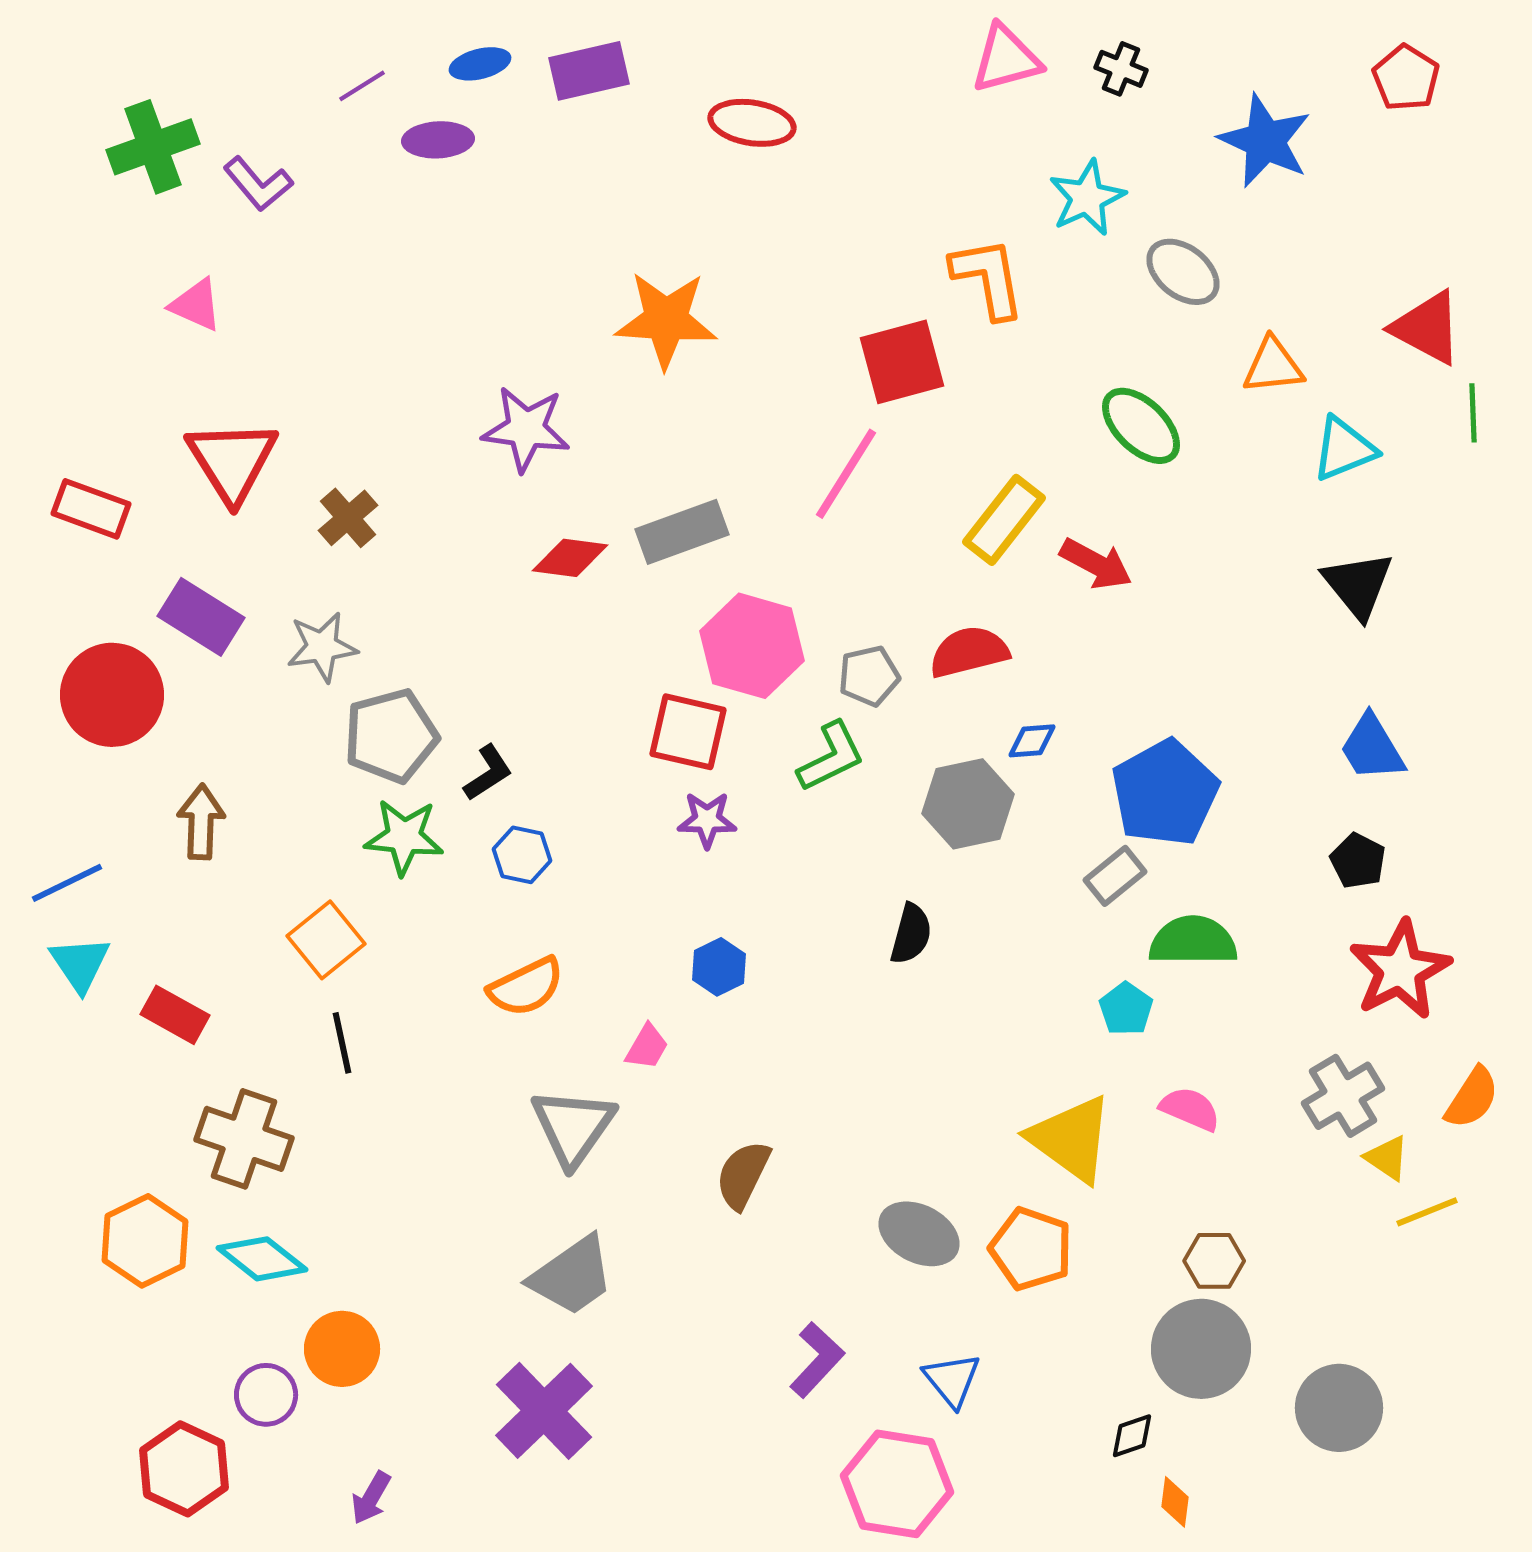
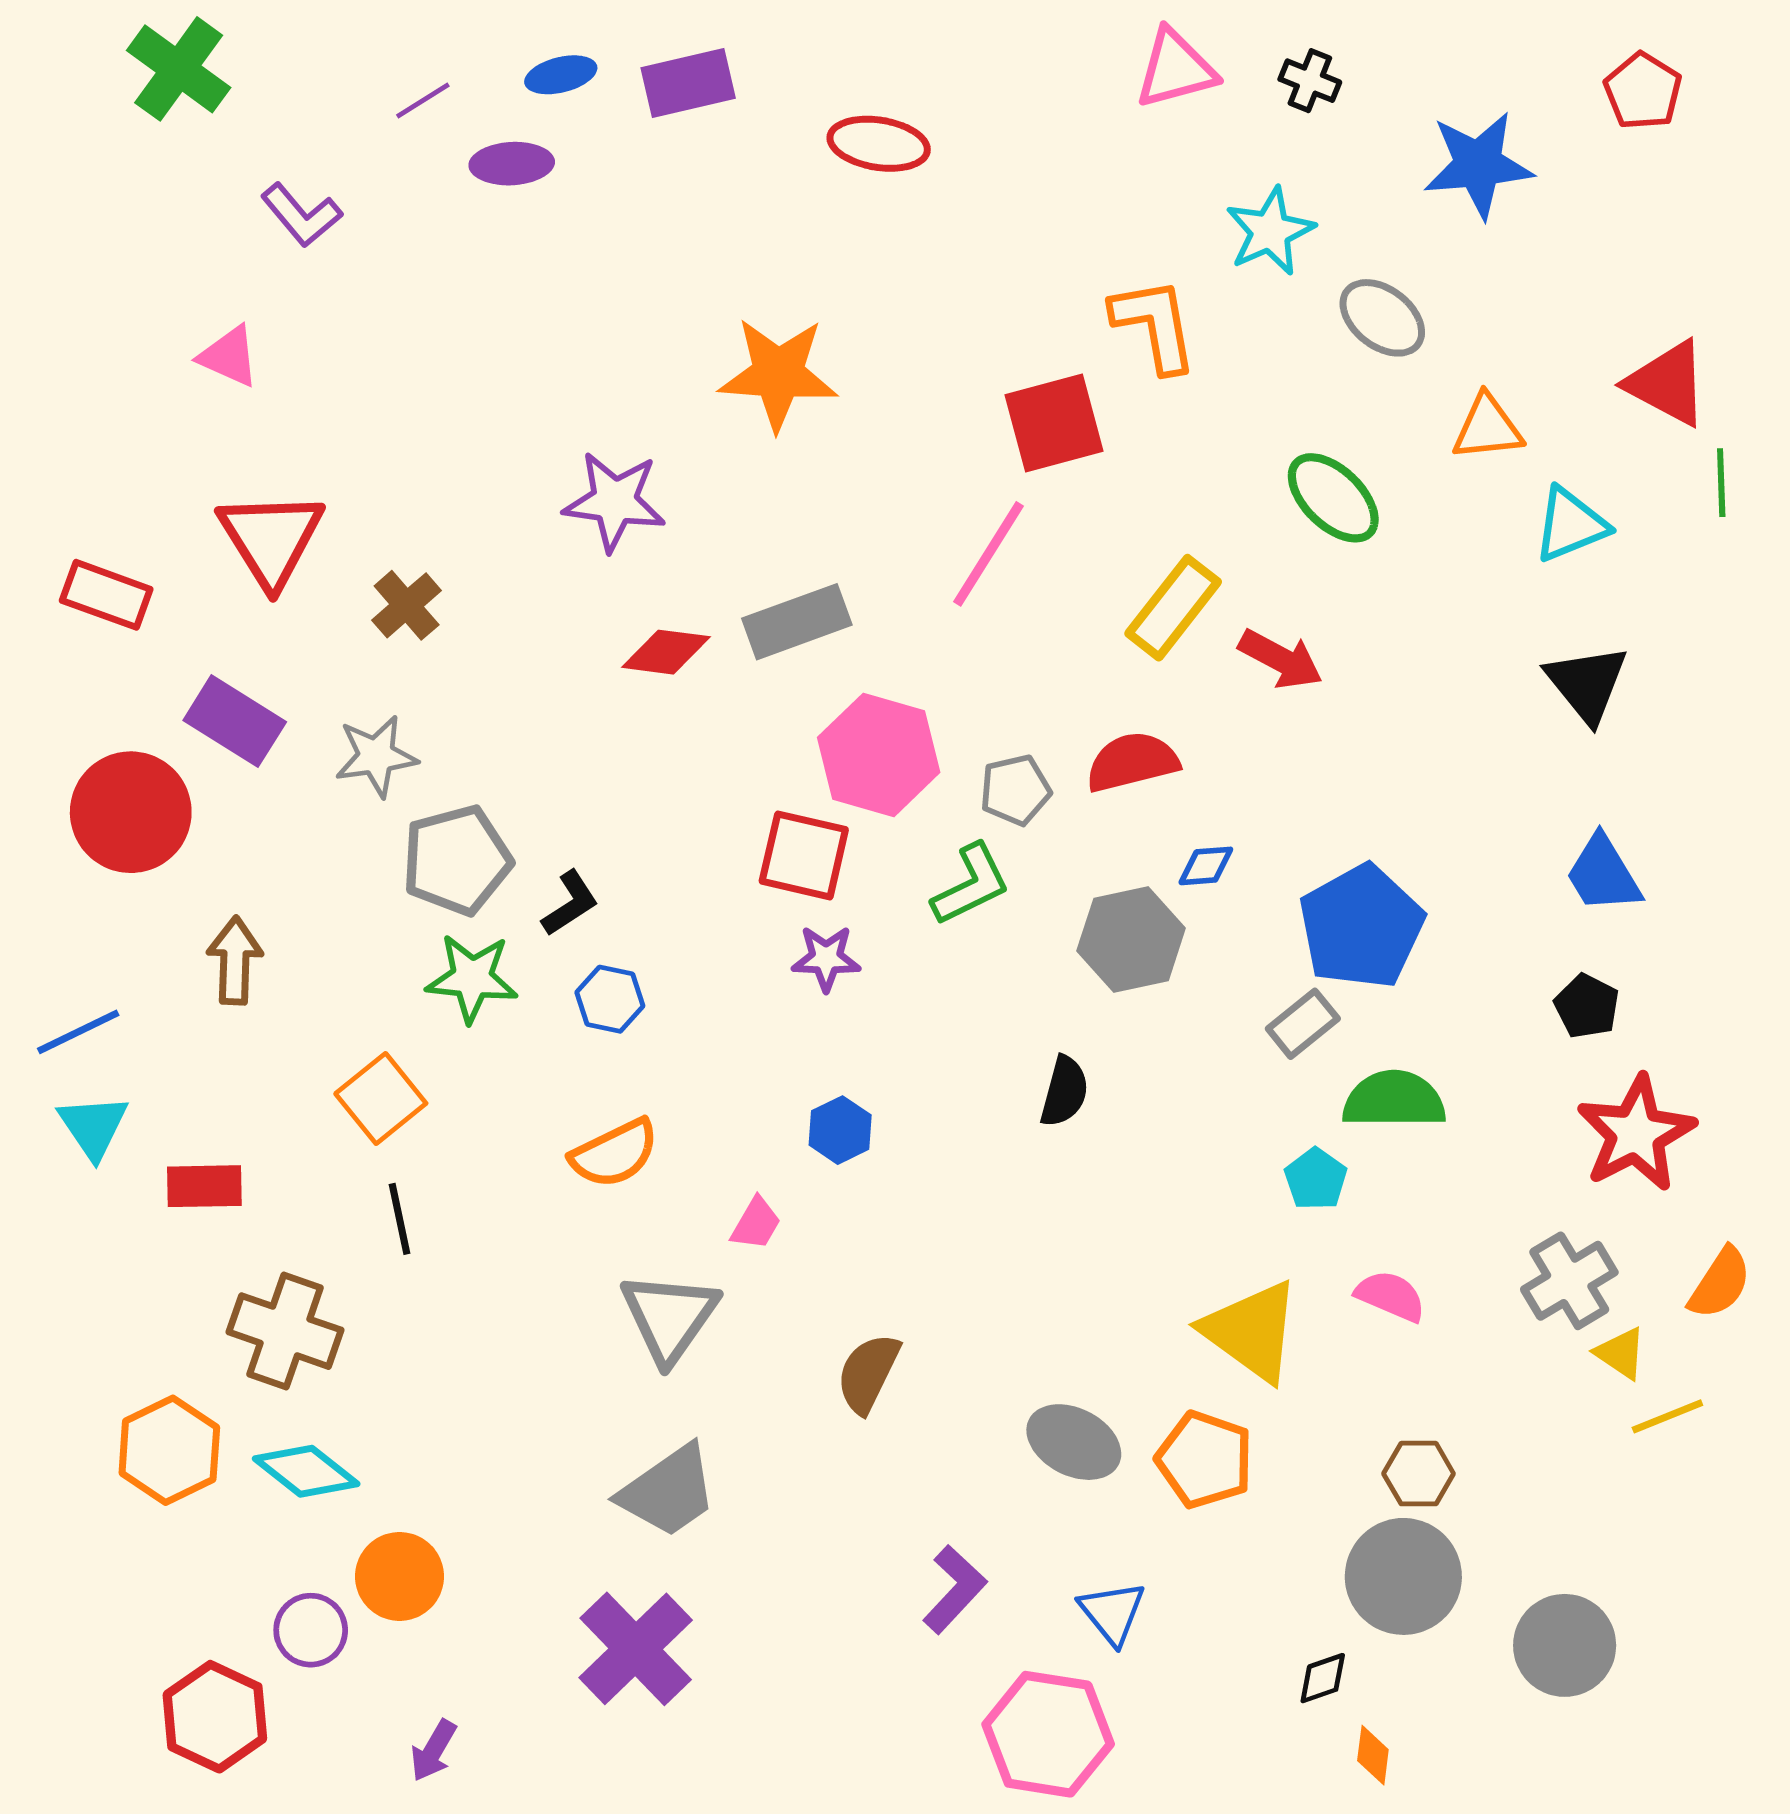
blue star: (1265, 141) -> (1478, 165), turned -30
green cross: (153, 147) -> (179, 69), moved, turned -34
red rectangle: (175, 1015) -> (204, 1186), turned -30

